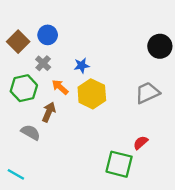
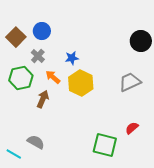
gray semicircle: (31, 132) -> (36, 142), moved
red semicircle: (141, 143) -> (132, 128), moved

